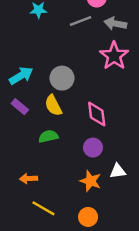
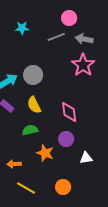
gray circle: (62, 78) -> (33, 75), moved
orange star: (91, 181) -> (45, 153), moved
orange circle: (88, 217) -> (63, 187), moved

